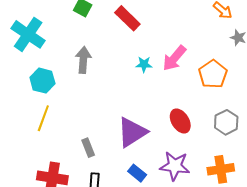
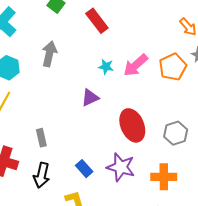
orange pentagon: (213, 74) -> (173, 67), moved
red ellipse: (180, 121) -> (132, 125), size x1.4
purple triangle: (132, 132) -> (90, 98), moved, size x0.6

